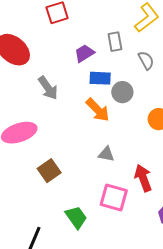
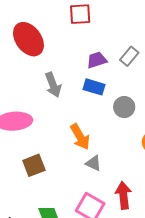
gray rectangle: (115, 42) -> (129, 56), turned 36
blue rectangle: (100, 78) -> (94, 87), moved
orange arrow: (98, 110) -> (80, 137), moved

